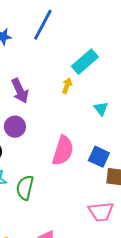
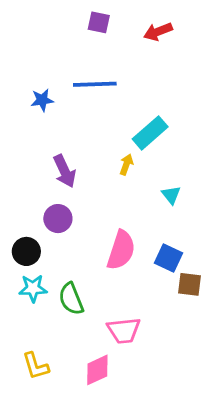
blue line: (43, 25) -> (95, 84), turned 60
green semicircle: (25, 188) -> (71, 299), turned -35
pink trapezoid: (101, 212) -> (124, 330), moved

